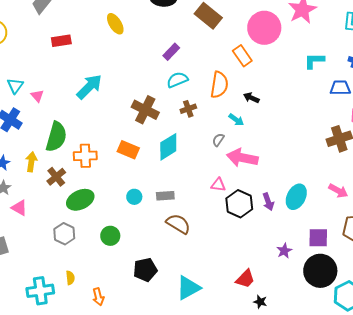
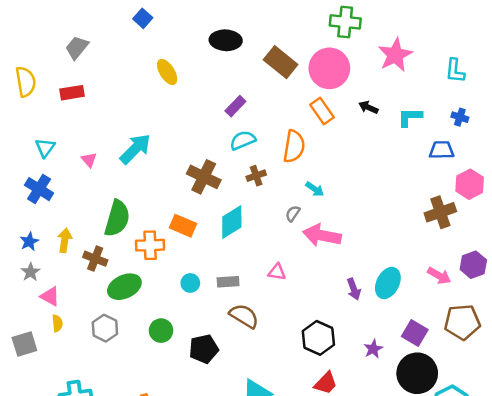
pink circle: (264, 28) -> (329, 68), moved
red rectangle: (61, 41) -> (72, 93), moved
pink triangle: (37, 96) -> (89, 160), moved
black arrow: (251, 98) -> (368, 107), moved
green semicircle: (56, 137) -> (117, 218), moved
orange cross: (85, 156) -> (150, 245), moved
brown cross: (56, 177) -> (95, 259), turned -30
pink triangle: (218, 185) -> (277, 272), moved
black hexagon: (239, 204) -> (318, 338), moved
purple square: (318, 238) -> (415, 333), turned 30
black pentagon: (145, 270) -> (204, 349), moved
yellow semicircle: (70, 278) -> (57, 323), moved

